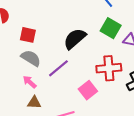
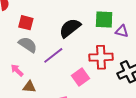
green square: (111, 28) -> (104, 19), turned -30
pink arrow: (30, 82) -> (17, 70), moved

